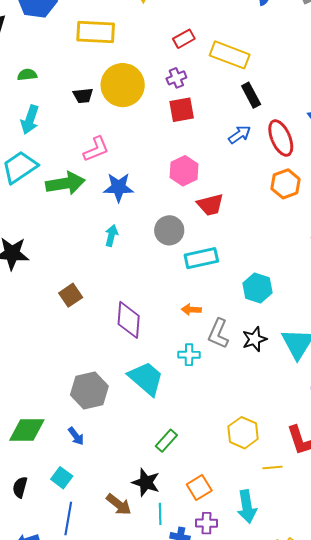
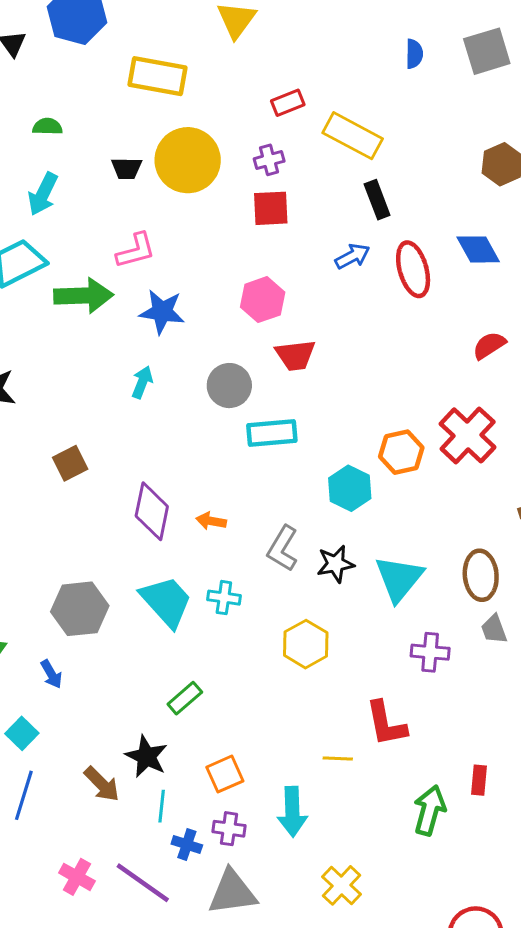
orange hexagon: (286, 184) -> (401, 452), moved
orange arrow: (191, 310) -> (211, 521), moved
cyan cross: (189, 355) -> (224, 598), moved
yellow hexagon: (243, 433) -> (306, 644), moved

